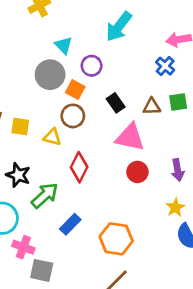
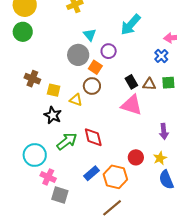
black rectangle: (116, 103) -> (131, 82), moved
red diamond: (79, 167) -> (93, 137), moved, turned -45
red circle: (137, 172) -> (136, 157), moved
black star: (18, 175) -> (53, 115), moved
blue rectangle: (70, 224) -> (92, 173), moved

